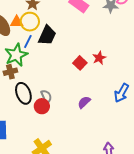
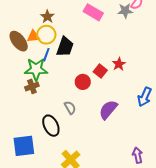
green star: (16, 55) -> (36, 69), turned 30
black ellipse: (23, 93) -> (51, 126), moved
purple semicircle: (84, 102) -> (108, 110), size x1.5
red circle: (42, 106) -> (83, 82), moved

